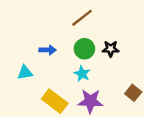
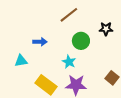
green circle: (84, 49) -> (81, 41), moved
black star: (111, 49) -> (106, 29), moved

